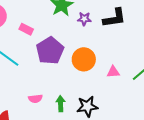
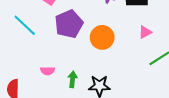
pink triangle: (113, 72) -> (145, 32), moved, turned -32

